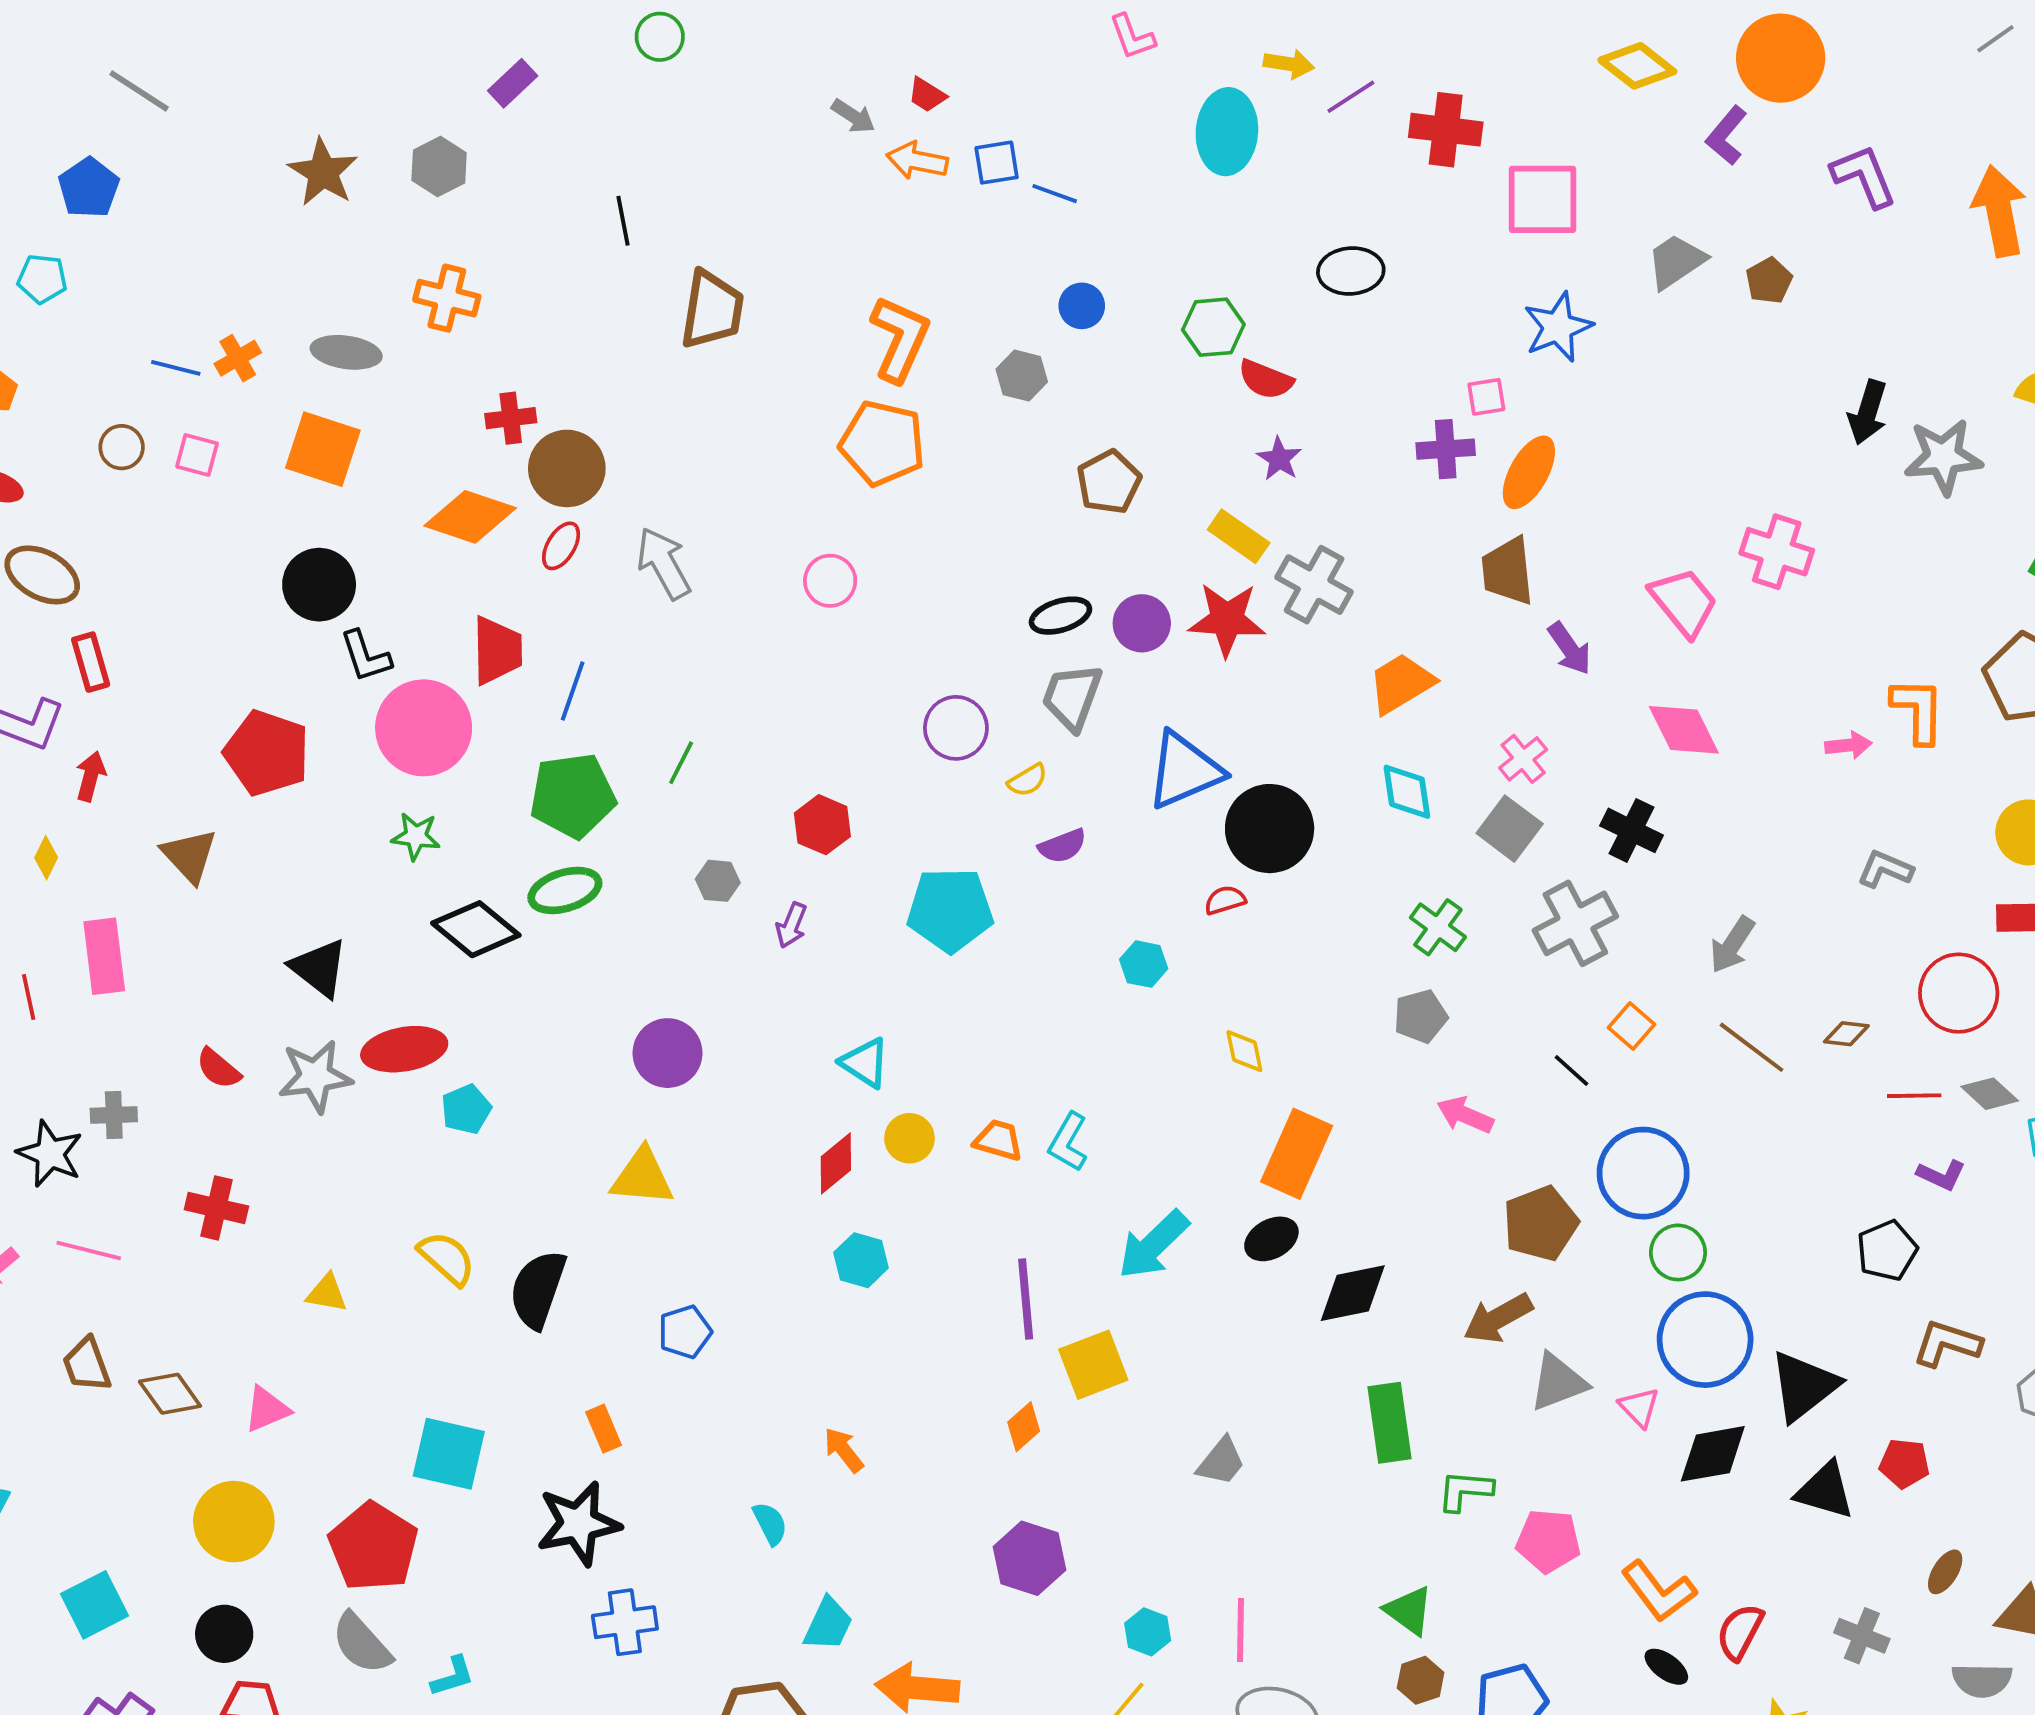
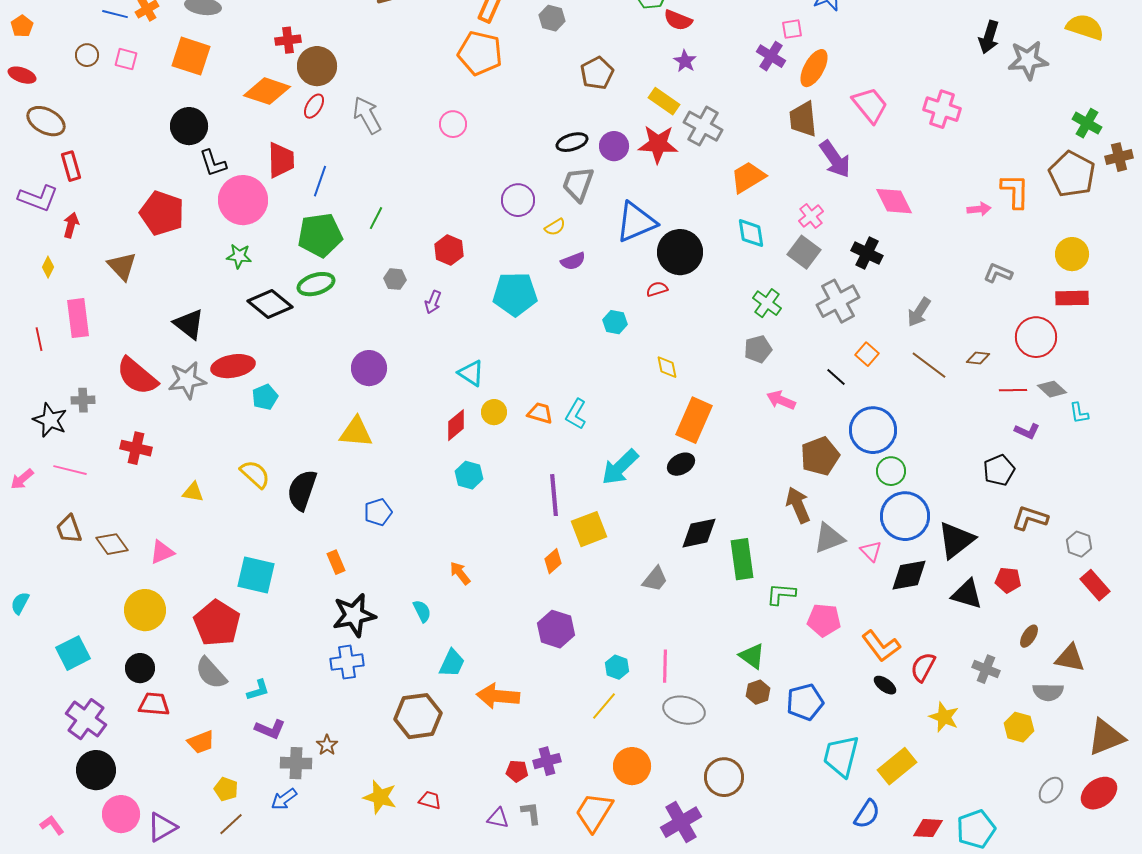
purple cross: (1446, 449) -> (771, 56), turned 36
pink trapezoid: (1684, 602) -> (870, 105), moved
purple arrow: (1570, 648) -> (835, 159), size x1.4
red semicircle: (218, 1069) -> (137, 376), size x1.8
black diamond: (1353, 1293) -> (699, 533), moved
brown arrow: (1498, 1318) -> (798, 505), turned 96
black star: (578, 1523) -> (354, 615), moved

